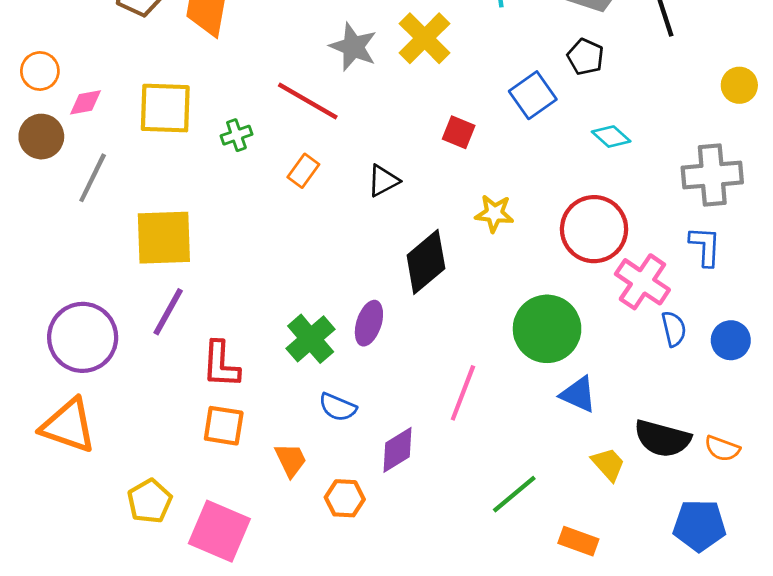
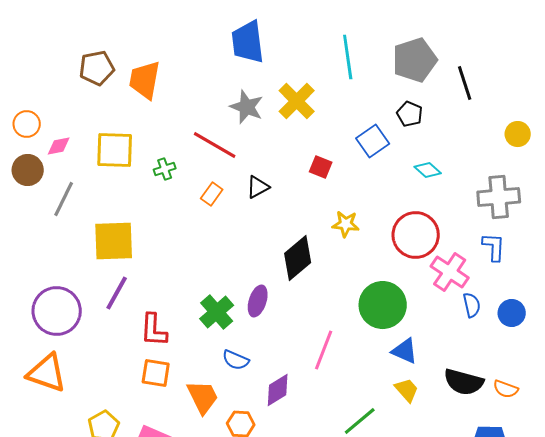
black triangle: (383, 181) -> (258, 187), moved
orange trapezoid: (291, 460) -> (203, 397), size x1.4
yellow trapezoid: (608, 464) -> (407, 390), moved

